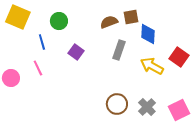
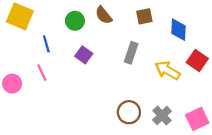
green circle: (59, 21) -> (75, 21), moved
brown semicircle: (109, 22) -> (104, 15), moved, turned -108
blue diamond: (148, 34) -> (179, 30), moved

